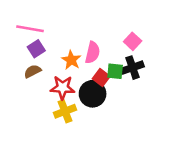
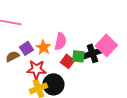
pink square: (133, 41) -> (106, 45), moved, size x1.5
purple square: (36, 49) -> (26, 48), moved
black circle: (93, 94) -> (53, 84), moved

